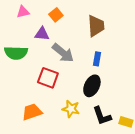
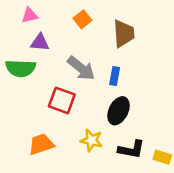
orange square: (56, 15) -> (82, 19), moved
purple triangle: (42, 34) -> (40, 43), moved
blue rectangle: (97, 59) -> (115, 76), moved
black L-shape: (102, 116) -> (131, 149), turned -60

